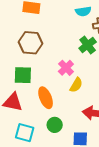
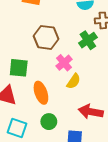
brown hexagon: (30, 43) -> (46, 37), moved

